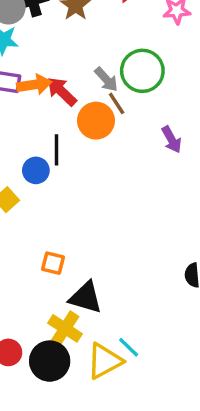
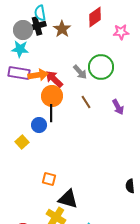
brown line: (117, 103) -> (86, 102), moved
orange circle: (96, 121) -> (52, 96), moved

